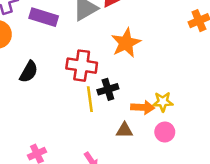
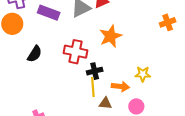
yellow line: (90, 99) -> (93, 87), moved
yellow star: (163, 102) -> (143, 74), moved

